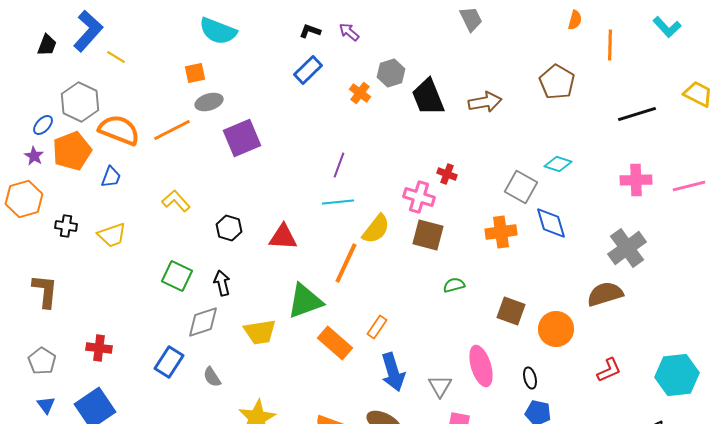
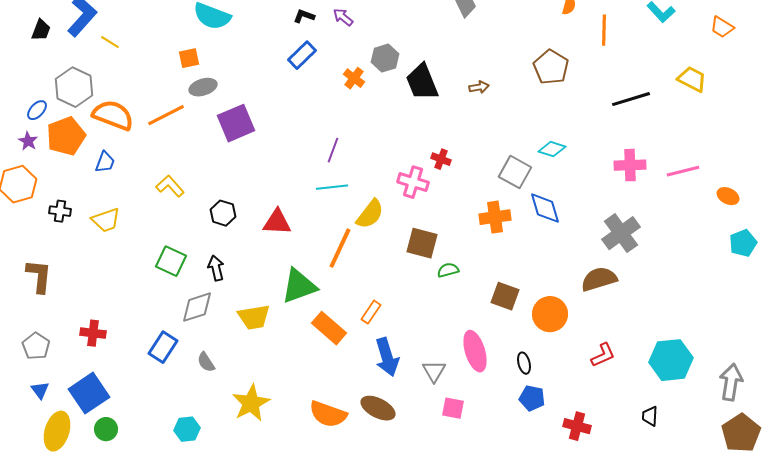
brown arrow: (485, 102) -> (479, 87), size x0.6
brown square: (428, 235) -> (422, 243), moved

